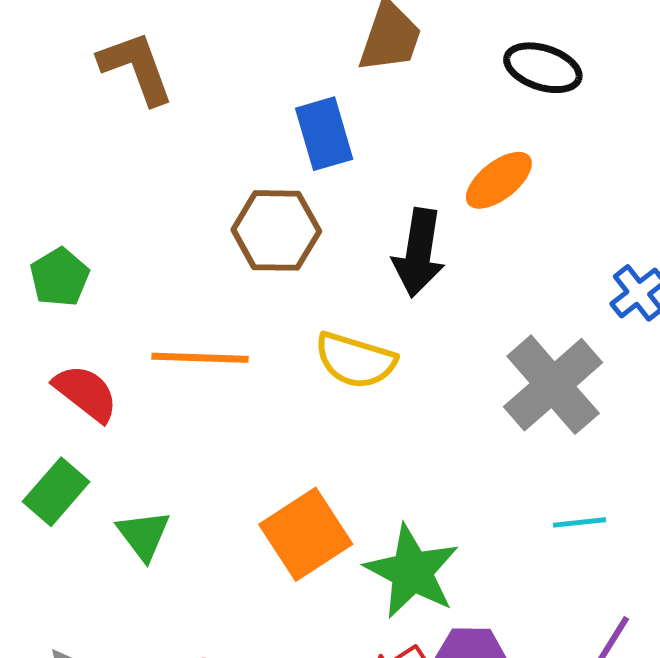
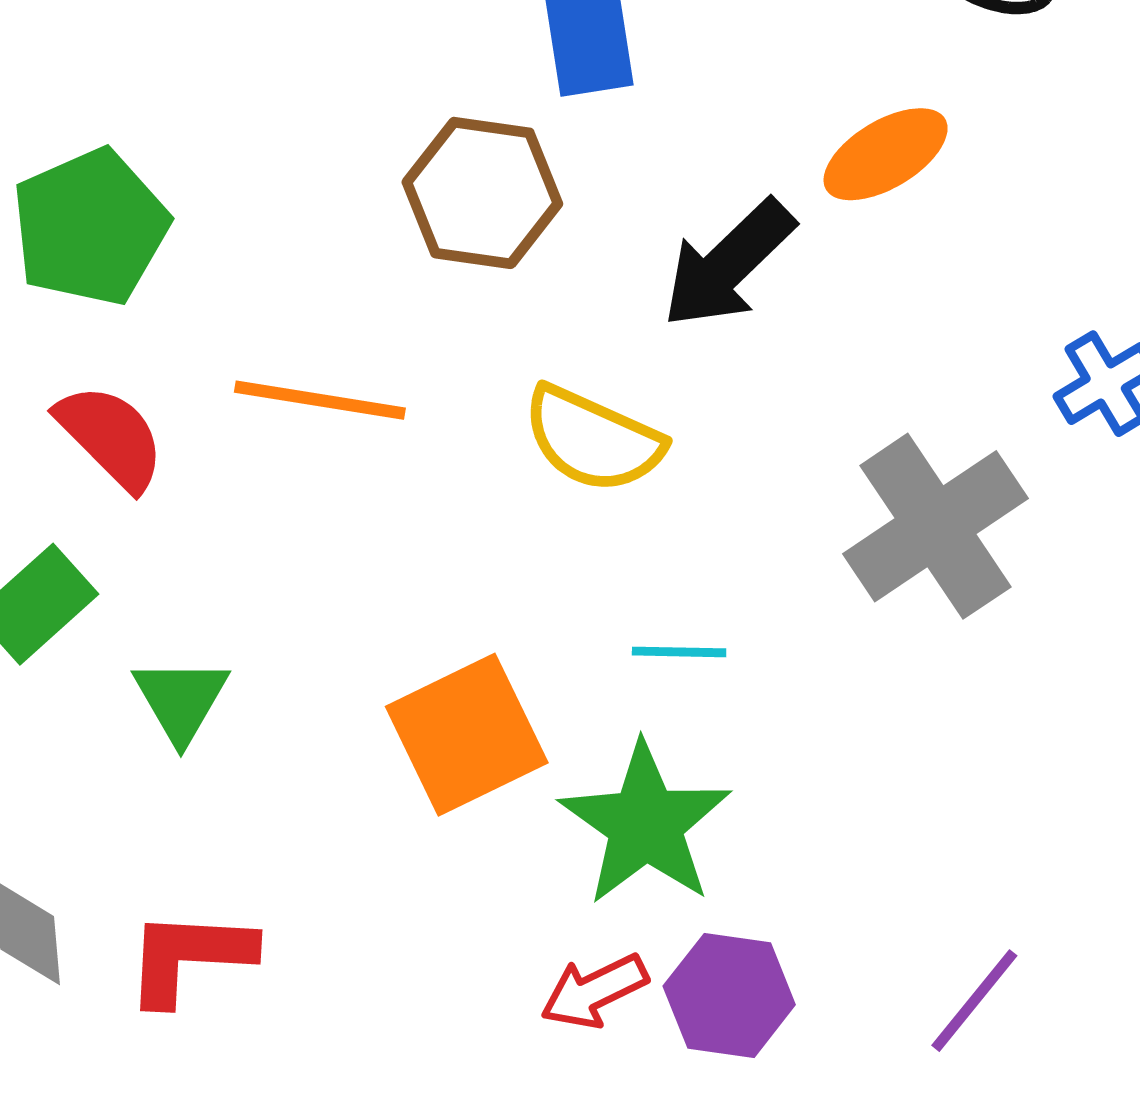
black arrow: (419, 253) -> (728, 264), turned 30
green pentagon: (59, 277) -> (90, 227), size x1.5
cyan line: (580, 522) -> (679, 652), moved

